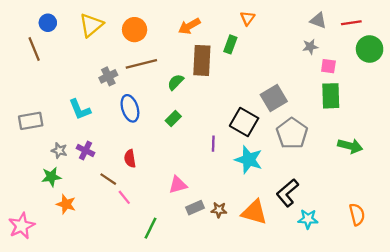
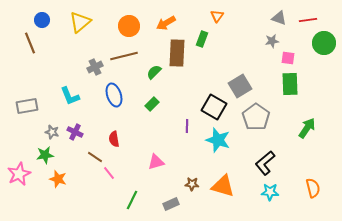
orange circle: (135, 30) -> (129, 26), moved
green arrow: (350, 146) -> (307, 128), turned -70
black L-shape: (287, 193) -> (265, 163), moved
gray rectangle: (195, 208) -> (171, 204), moved
pink star: (22, 226) -> (19, 174), moved

